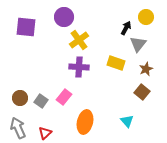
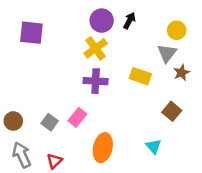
purple circle: (64, 17) -> (102, 21), moved
yellow circle: (146, 17) -> (177, 30), moved
black arrow: (126, 28) -> (129, 21), moved
brown star: (146, 69) -> (181, 73), moved
brown circle: (20, 98) -> (13, 121), moved

